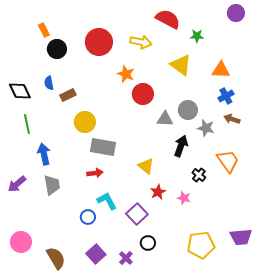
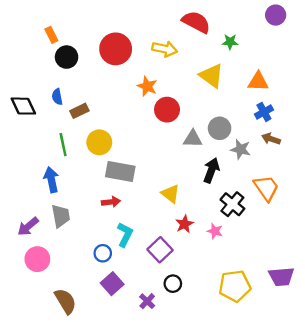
green line: (27, 124) -> (63, 145), moved
black cross: (199, 175) -> (232, 204), size x1.5
purple arrow: (17, 184) -> (28, 226), moved
cyan L-shape: (107, 201) -> (125, 235), turned 55
pink circle: (21, 242) -> (37, 259), moved
purple square: (96, 254) -> (112, 284), moved

